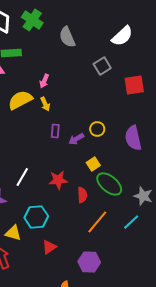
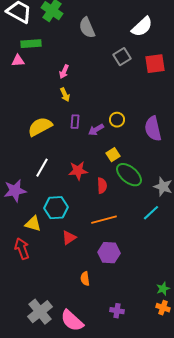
red square: (134, 85) -> (155, 64), moved
yellow semicircle: (20, 100) -> (40, 127), moved
orange line: (97, 222) -> (104, 220), moved, turned 35

